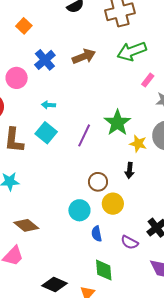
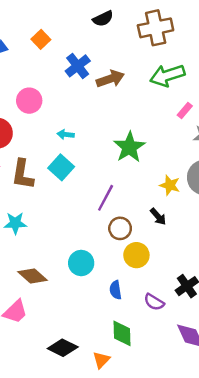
blue cross: (45, 60) -> (78, 66), moved
green star: (117, 123) -> (129, 147), moved
purple line: (84, 135) -> (106, 198), moved
black arrow: (130, 170) -> (158, 217), turned -49
cyan circle: (79, 210) -> (81, 263), moved

